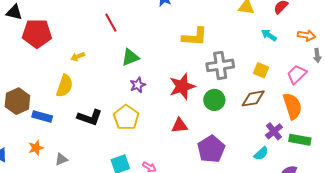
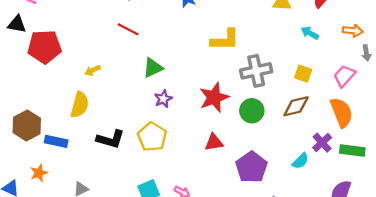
red line: (111, 23) -> (128, 29), turned -30
orange star: (36, 148) -> (39, 173), moved
cyan semicircle: (261, 153) -> (301, 161), moved

